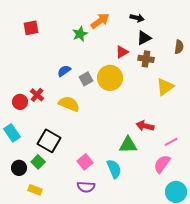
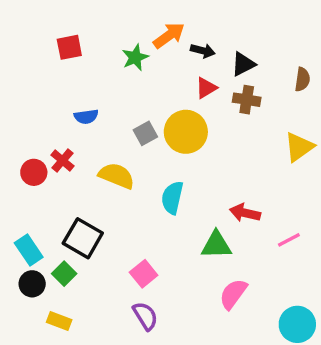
black arrow: (137, 18) -> (203, 51), moved
red square: (31, 28) -> (69, 47), moved
blue semicircle: (64, 71) -> (86, 117), moved, turned -152
yellow triangle: (165, 87) -> (299, 147), moved
cyan rectangle: (12, 133) -> (29, 250), moved
pink semicircle: (162, 164) -> (233, 294), moved
cyan semicircle: (114, 169) -> (172, 198), moved, turned -144
purple semicircle: (86, 187) -> (145, 316), turned -126

